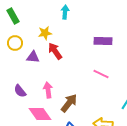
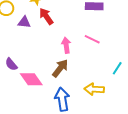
pink arrow: (48, 90) -> (66, 45), moved
purple semicircle: (20, 91) -> (11, 64), moved

